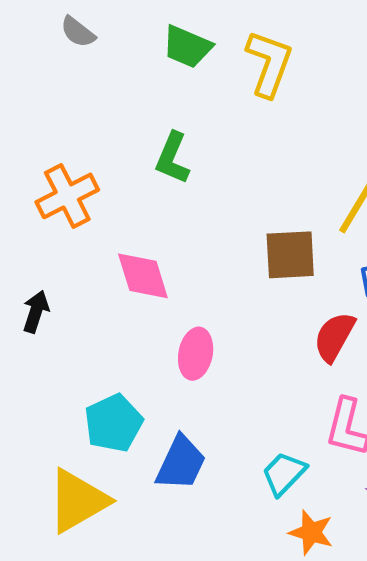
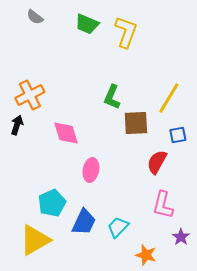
green L-shape: (172, 158) -> (112, 97), moved
black arrow: (36, 312) -> (17, 125), moved
cyan trapezoid: (284, 474) -> (118, 227), moved

